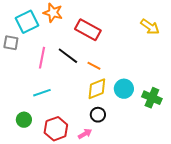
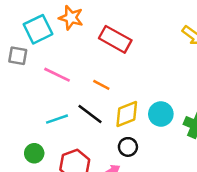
black line: (68, 56) -> (90, 114), moved
pink line: (42, 58) -> (57, 75), turned -75
orange line: (94, 66) -> (101, 85), moved

